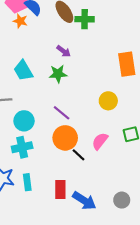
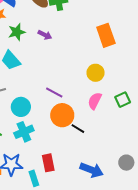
green star: (58, 74) -> (17, 32), moved
pink semicircle: (100, 141) -> (95, 101), moved
cyan rectangle: (27, 182) -> (34, 178), moved
red rectangle: (60, 189) -> (48, 163), moved

